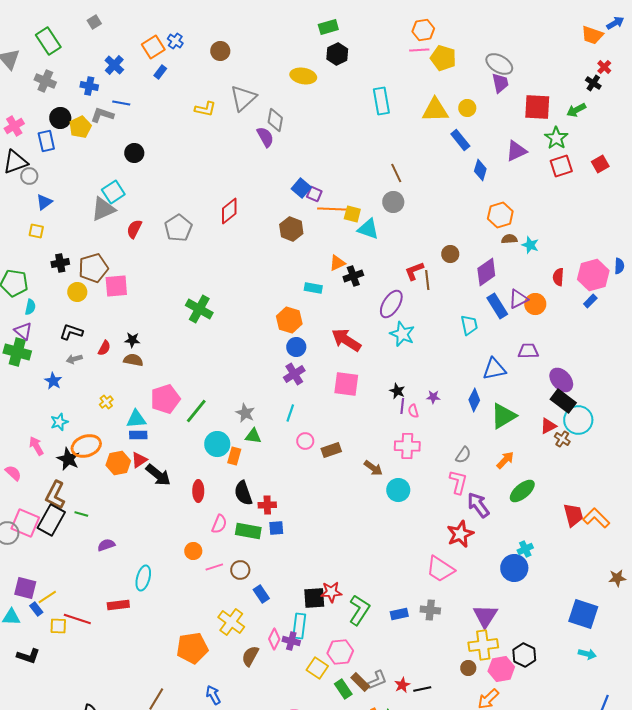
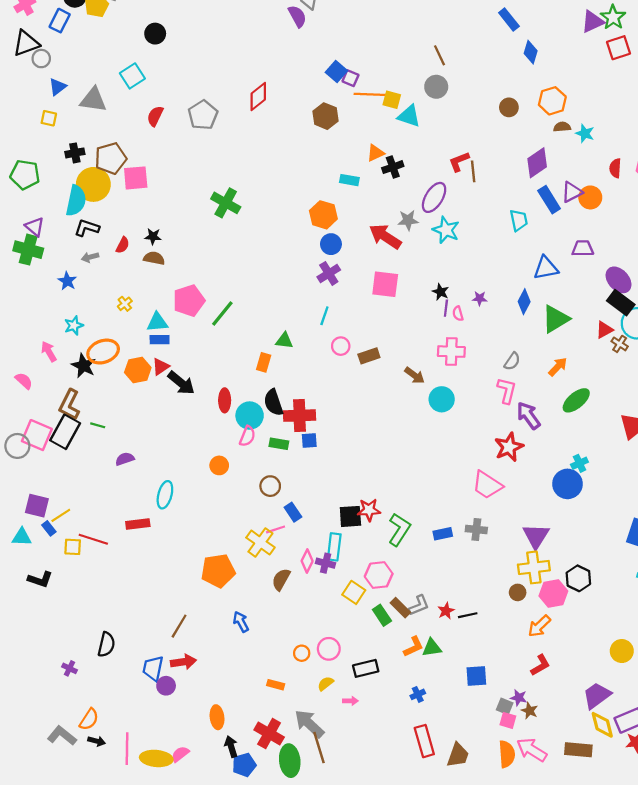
blue rectangle: (46, 141) -> (60, 21), turned 40
purple triangle: (516, 151) -> (592, 22), moved
gray triangle: (103, 209) -> (93, 100), moved, turned 32
brown circle: (450, 254) -> (509, 107), moved
yellow circle: (77, 292) -> (93, 184), size x1.6
cyan semicircle: (30, 307) -> (76, 201), moved, size x1.8
gray star: (245, 413) -> (408, 220), moved, turned -30
cyan circle: (217, 444) -> (250, 416), moved
red cross: (267, 505) -> (299, 416), size x1.6
green rectangle: (248, 531) -> (279, 444), size x0.7
pink line: (214, 567) -> (276, 529), moved

